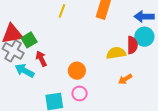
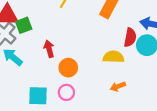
red semicircle: (132, 45) -> (130, 37), moved
red arrow: (41, 59) -> (49, 49), moved

